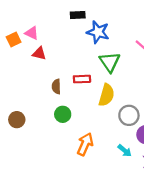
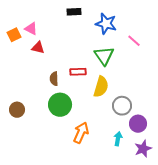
blue star: (98, 32) -> (106, 24), moved
green circle: (63, 114) -> (60, 105), size x1.5
cyan arrow: (125, 151) -> (118, 139), turned -120

